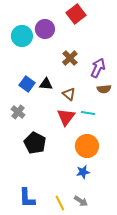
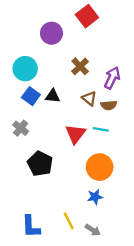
cyan circle: (22, 36) -> (25, 69), moved
brown semicircle: (104, 89) -> (109, 105), moved
brown triangle: (69, 94) -> (89, 98), moved
yellow line: (60, 203) -> (69, 221), moved

